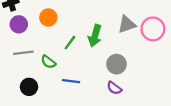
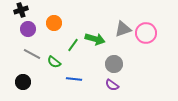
green arrow: (95, 36) -> (95, 39), turned -90
gray line: (23, 53) -> (32, 54), turned 36
black circle: (29, 87) -> (23, 82), moved

